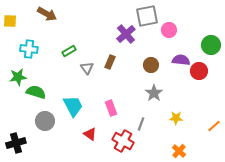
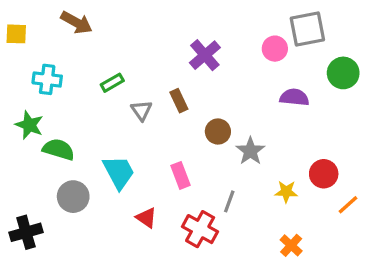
gray square: (147, 16) -> (307, 29), moved
brown rectangle: (110, 62) -> (179, 101), turned -48
brown circle: (151, 65) -> (218, 132), moved
red circle: (199, 71) -> (324, 174), moved
green star: (18, 77) -> (29, 125), turned 30

